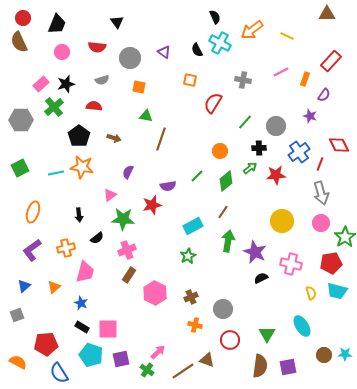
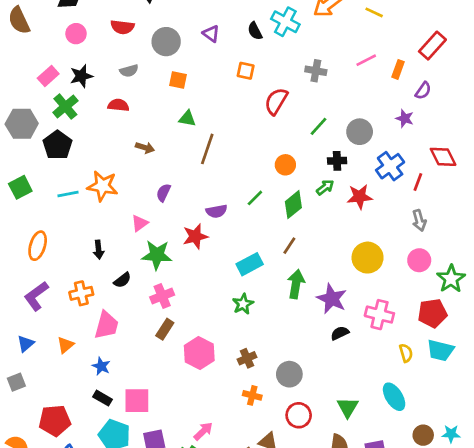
black pentagon: (79, 136) -> (57, 145), moved
gray arrow: (321, 193) -> (419, 220), size x0.7

